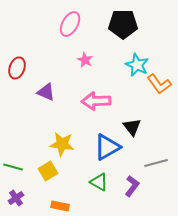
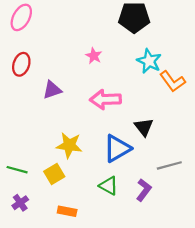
pink ellipse: (70, 24) -> (21, 17), moved
purple triangle: (46, 92) -> (52, 90), turned -42

